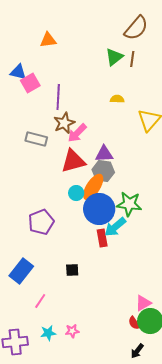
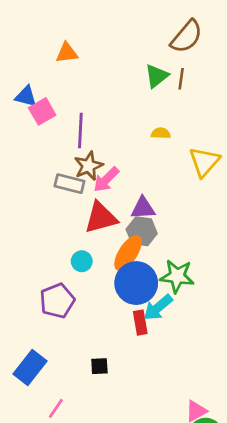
gray rectangle: (36, 139) -> (69, 184), moved
cyan circle: (76, 193) -> (82, 261), moved

